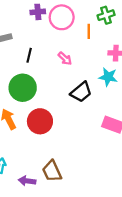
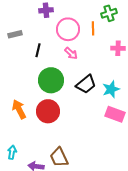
pink circle: (62, 17) -> (68, 29), moved
cyan star: (108, 77) -> (111, 89), moved, turned -30
green circle: (23, 88) -> (51, 80), moved

